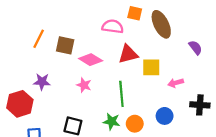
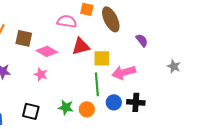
pink arrow: (176, 83) -> (124, 72), size x1.6
green line: (121, 94) -> (97, 84), moved
black cross: (200, 105) -> (136, 102), moved

